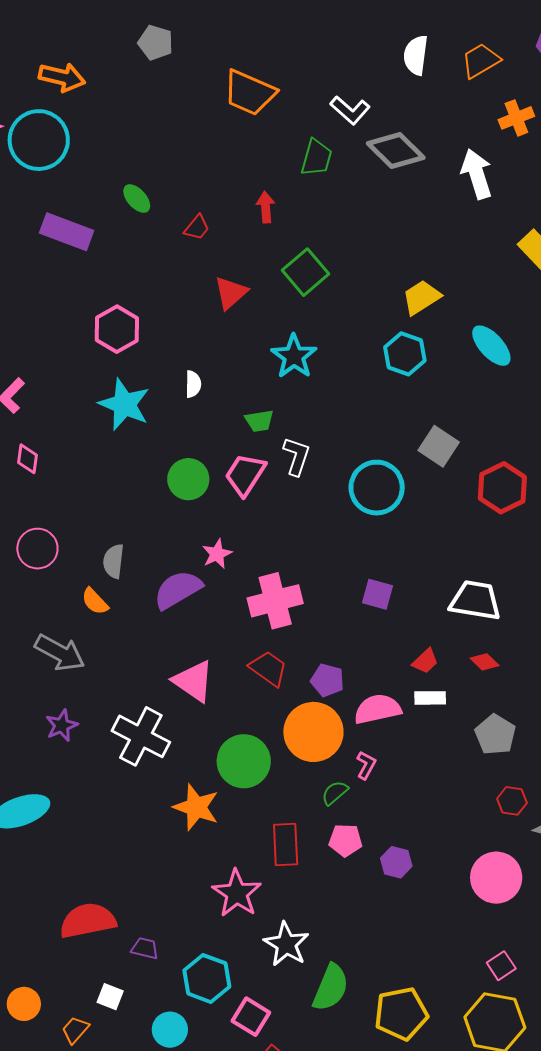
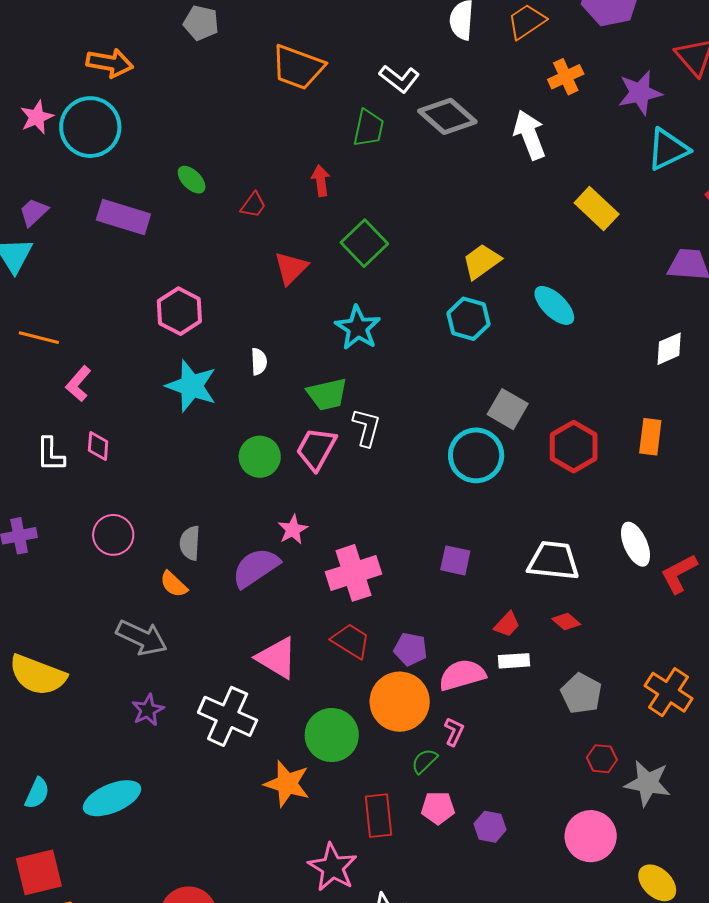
green trapezoid: (259, 421) -> (327, 394), size x1.4
cyan circle: (377, 488) -> (476, 455), moved

